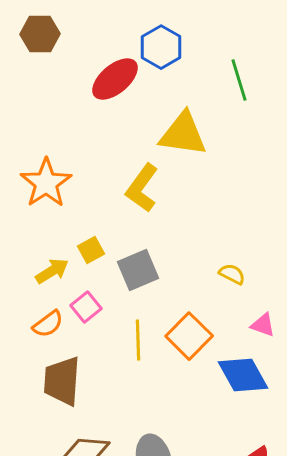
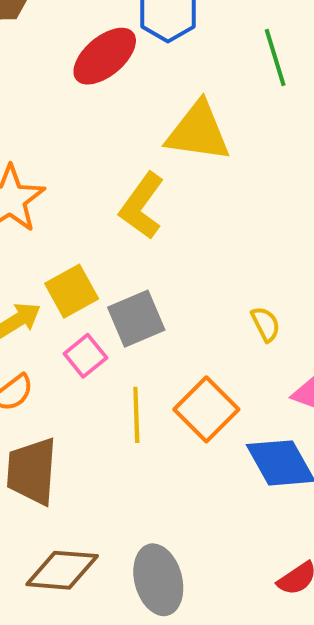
yellow square: (91, 250) -> (72, 291), size x1.4
yellow semicircle: (232, 274) -> (265, 324), turned 36
pink square: (86, 307) -> (85, 356), moved

